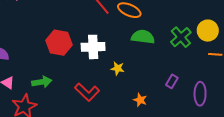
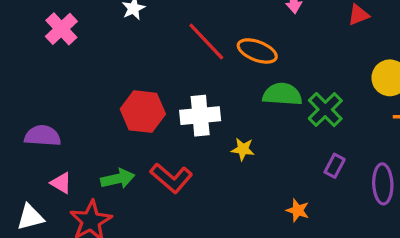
green cross: (181, 37) -> (325, 110), moved
red L-shape: (87, 92) -> (171, 178), moved
orange star: (140, 100) -> (298, 210), moved

